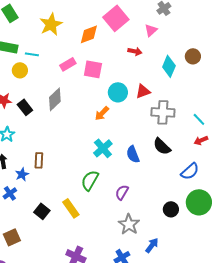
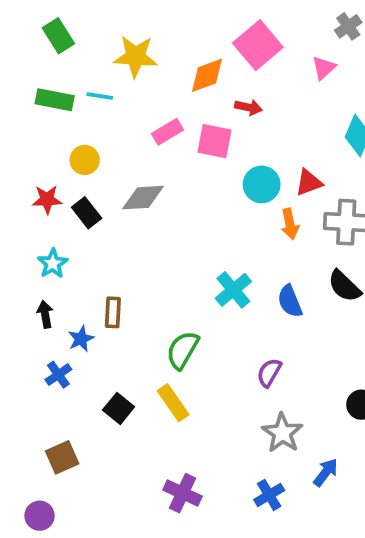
yellow star: (51, 24) -> (136, 56), turned 30
red arrow: (135, 51) -> (248, 107), moved
cyan line: (32, 54) -> (100, 96), moved
yellow circle: (20, 70) -> (85, 160), moved
gray diamond: (55, 99) -> (143, 198), turned 40
orange arrow: (102, 113) -> (290, 224), moved, turned -56
green semicircle: (90, 180) -> (183, 350), moved

